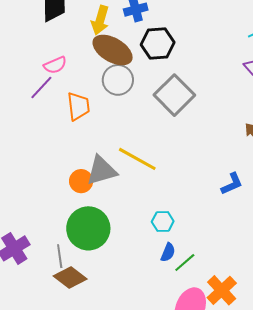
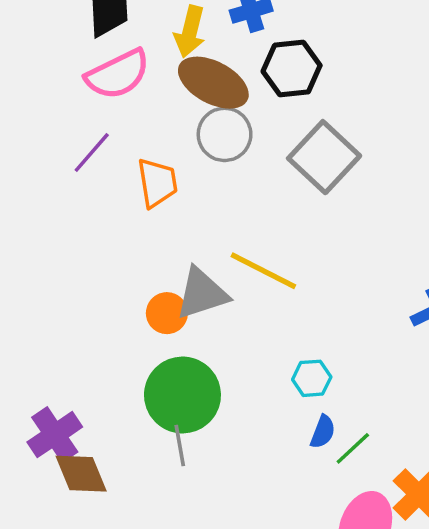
pink semicircle: (55, 65) -> (118, 74), moved, size x1.6
gray line: (60, 256) -> (180, 446), moved
brown diamond: (70, 278) -> (81, 474), moved, turned 32

